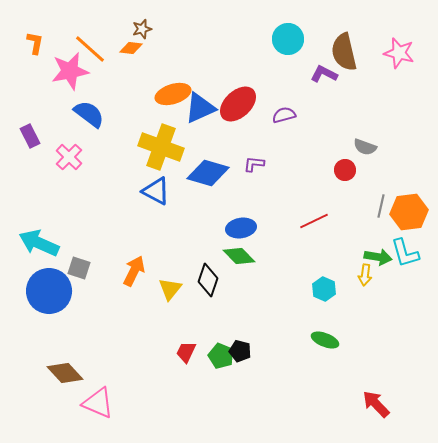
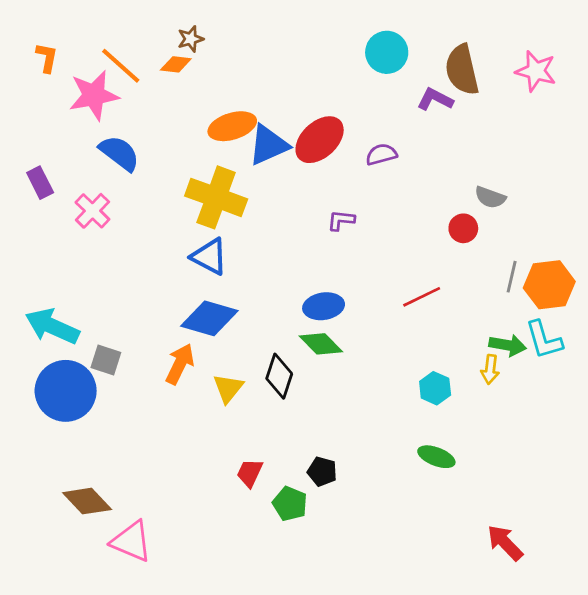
blue diamond: (208, 173) -> (209, 318), moved
green pentagon: (221, 356) -> (290, 504), moved

